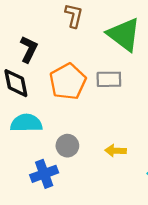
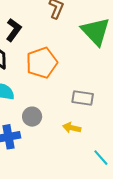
gray rectangle: (109, 79) -> (83, 98), moved

